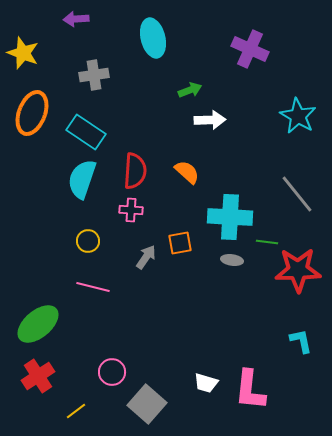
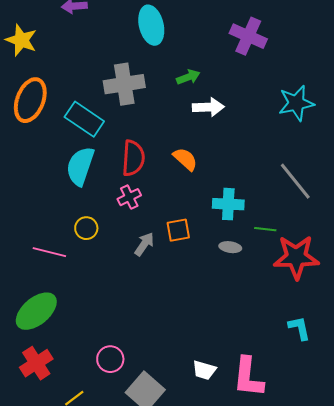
gray cross: (94, 75) -> (124, 84), moved, size x1.4
cyan star: (298, 116) -> (296, 103), turned 30
pink cross: (131, 210) -> (129, 197), turned -30
cyan cross: (230, 217) -> (228, 204), size x0.7
pink line: (93, 287) -> (49, 252), moved

